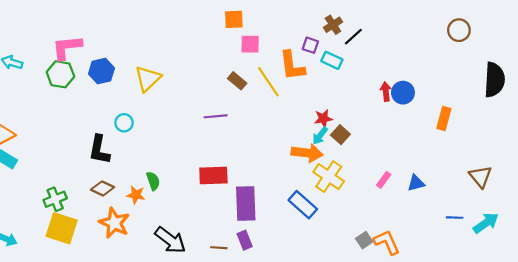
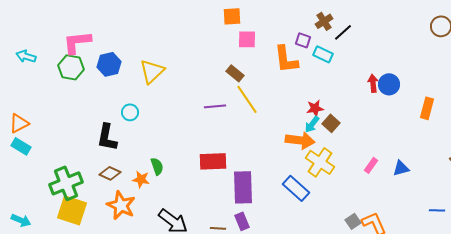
yellow line: (268, 82) -> (247, 99), moved
green cross: (55, 199) -> (66, 183), size x1.5
blue line: (455, 218) -> (437, 210), moved

